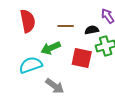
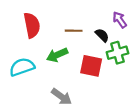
black semicircle: (92, 30) -> (102, 35), turned 56
cyan semicircle: (31, 65) -> (22, 67), moved

